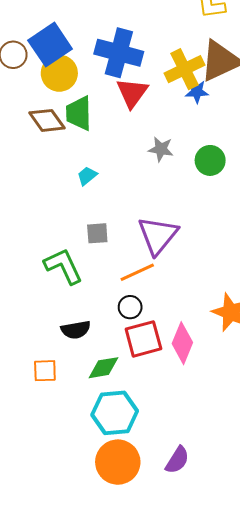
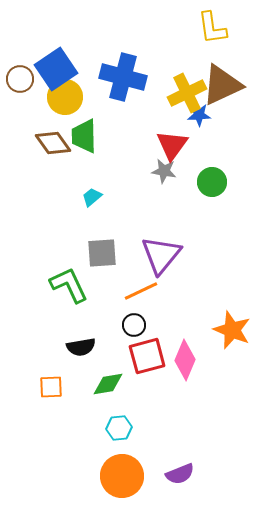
red triangle: (132, 93) -> (172, 145), moved
gray square: (97, 233) -> (102, 253), size x1.4
cyan hexagon: (115, 413) -> (119, 428), size x0.6
purple semicircle: (177, 460) -> (180, 474), turned 36

